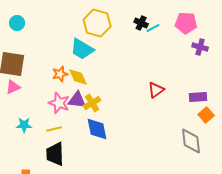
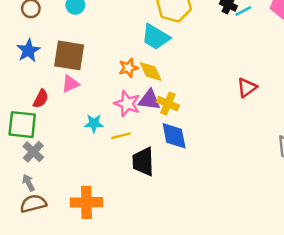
yellow cross: (92, 103) -> (168, 104), turned -36
cyan star: (24, 125) -> (94, 123), moved
black trapezoid: (55, 154) -> (143, 162), moved

